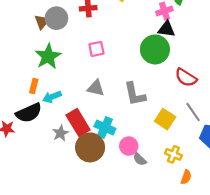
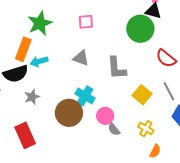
orange rectangle: (34, 86) -> (23, 49), size x1.6
red rectangle: (78, 123) -> (25, 135), moved
gray star: (60, 133) -> (32, 97), moved

